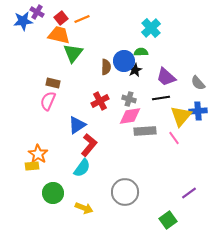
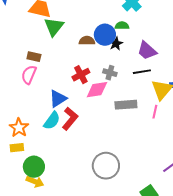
brown semicircle: (106, 67) -> (87, 41), turned -91
pink diamond: (130, 116) -> (97, 90), moved
pink line: (174, 138) -> (155, 112), turned 48
yellow rectangle: (32, 166) -> (17, 148), moved
cyan semicircle: (82, 168) -> (52, 121), moved
yellow arrow: (84, 208) -> (35, 182), moved

